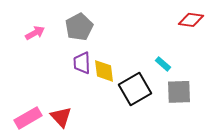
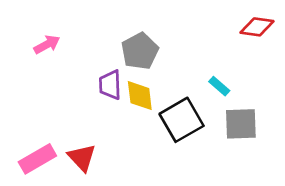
gray pentagon: (79, 27) -> (140, 51), moved

